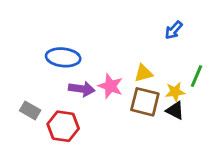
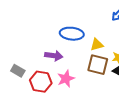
blue ellipse: (63, 57) -> (72, 34), moved
pink star: (110, 86) -> (66, 79), moved, turned 30

